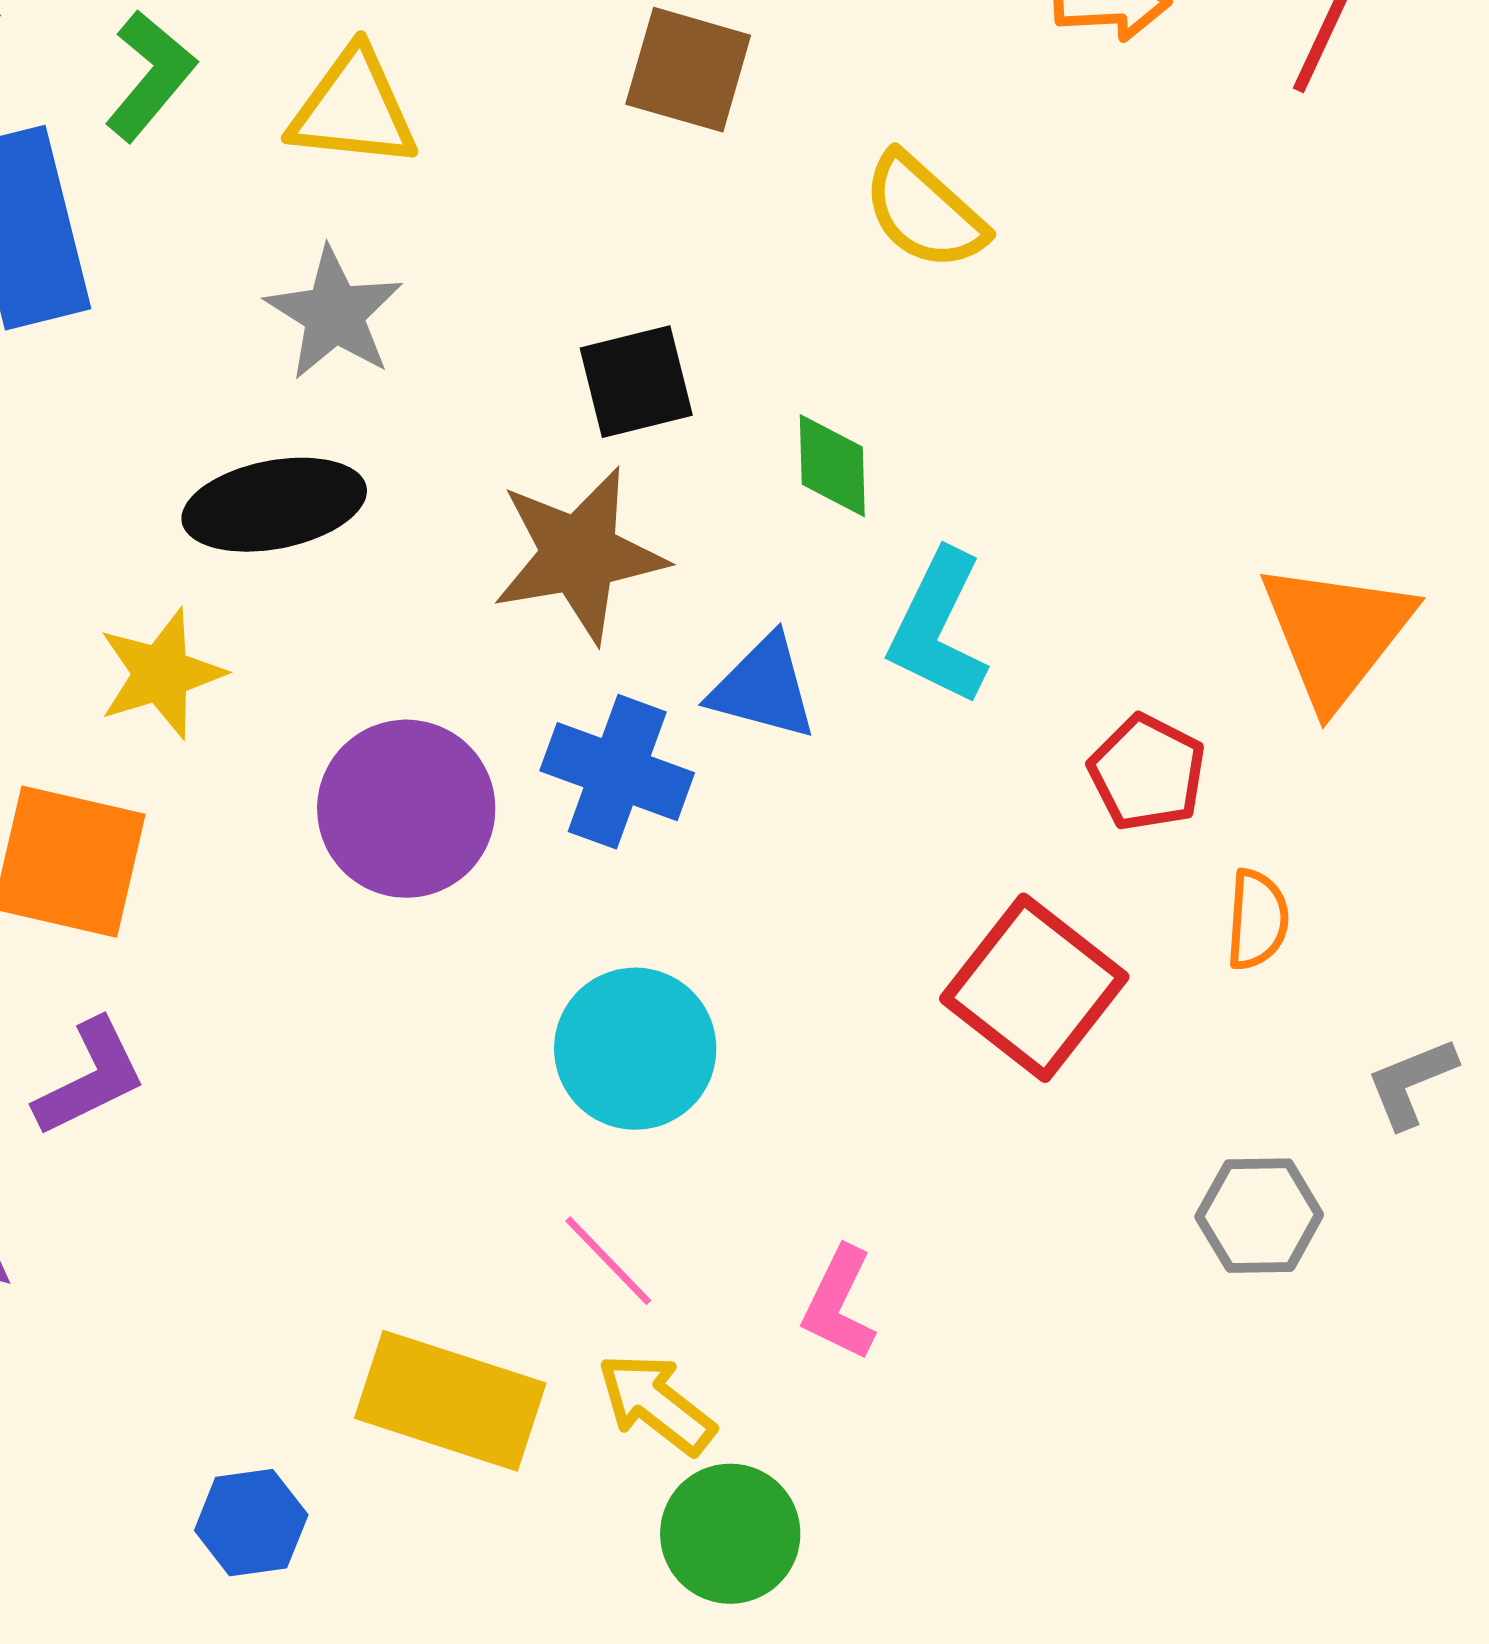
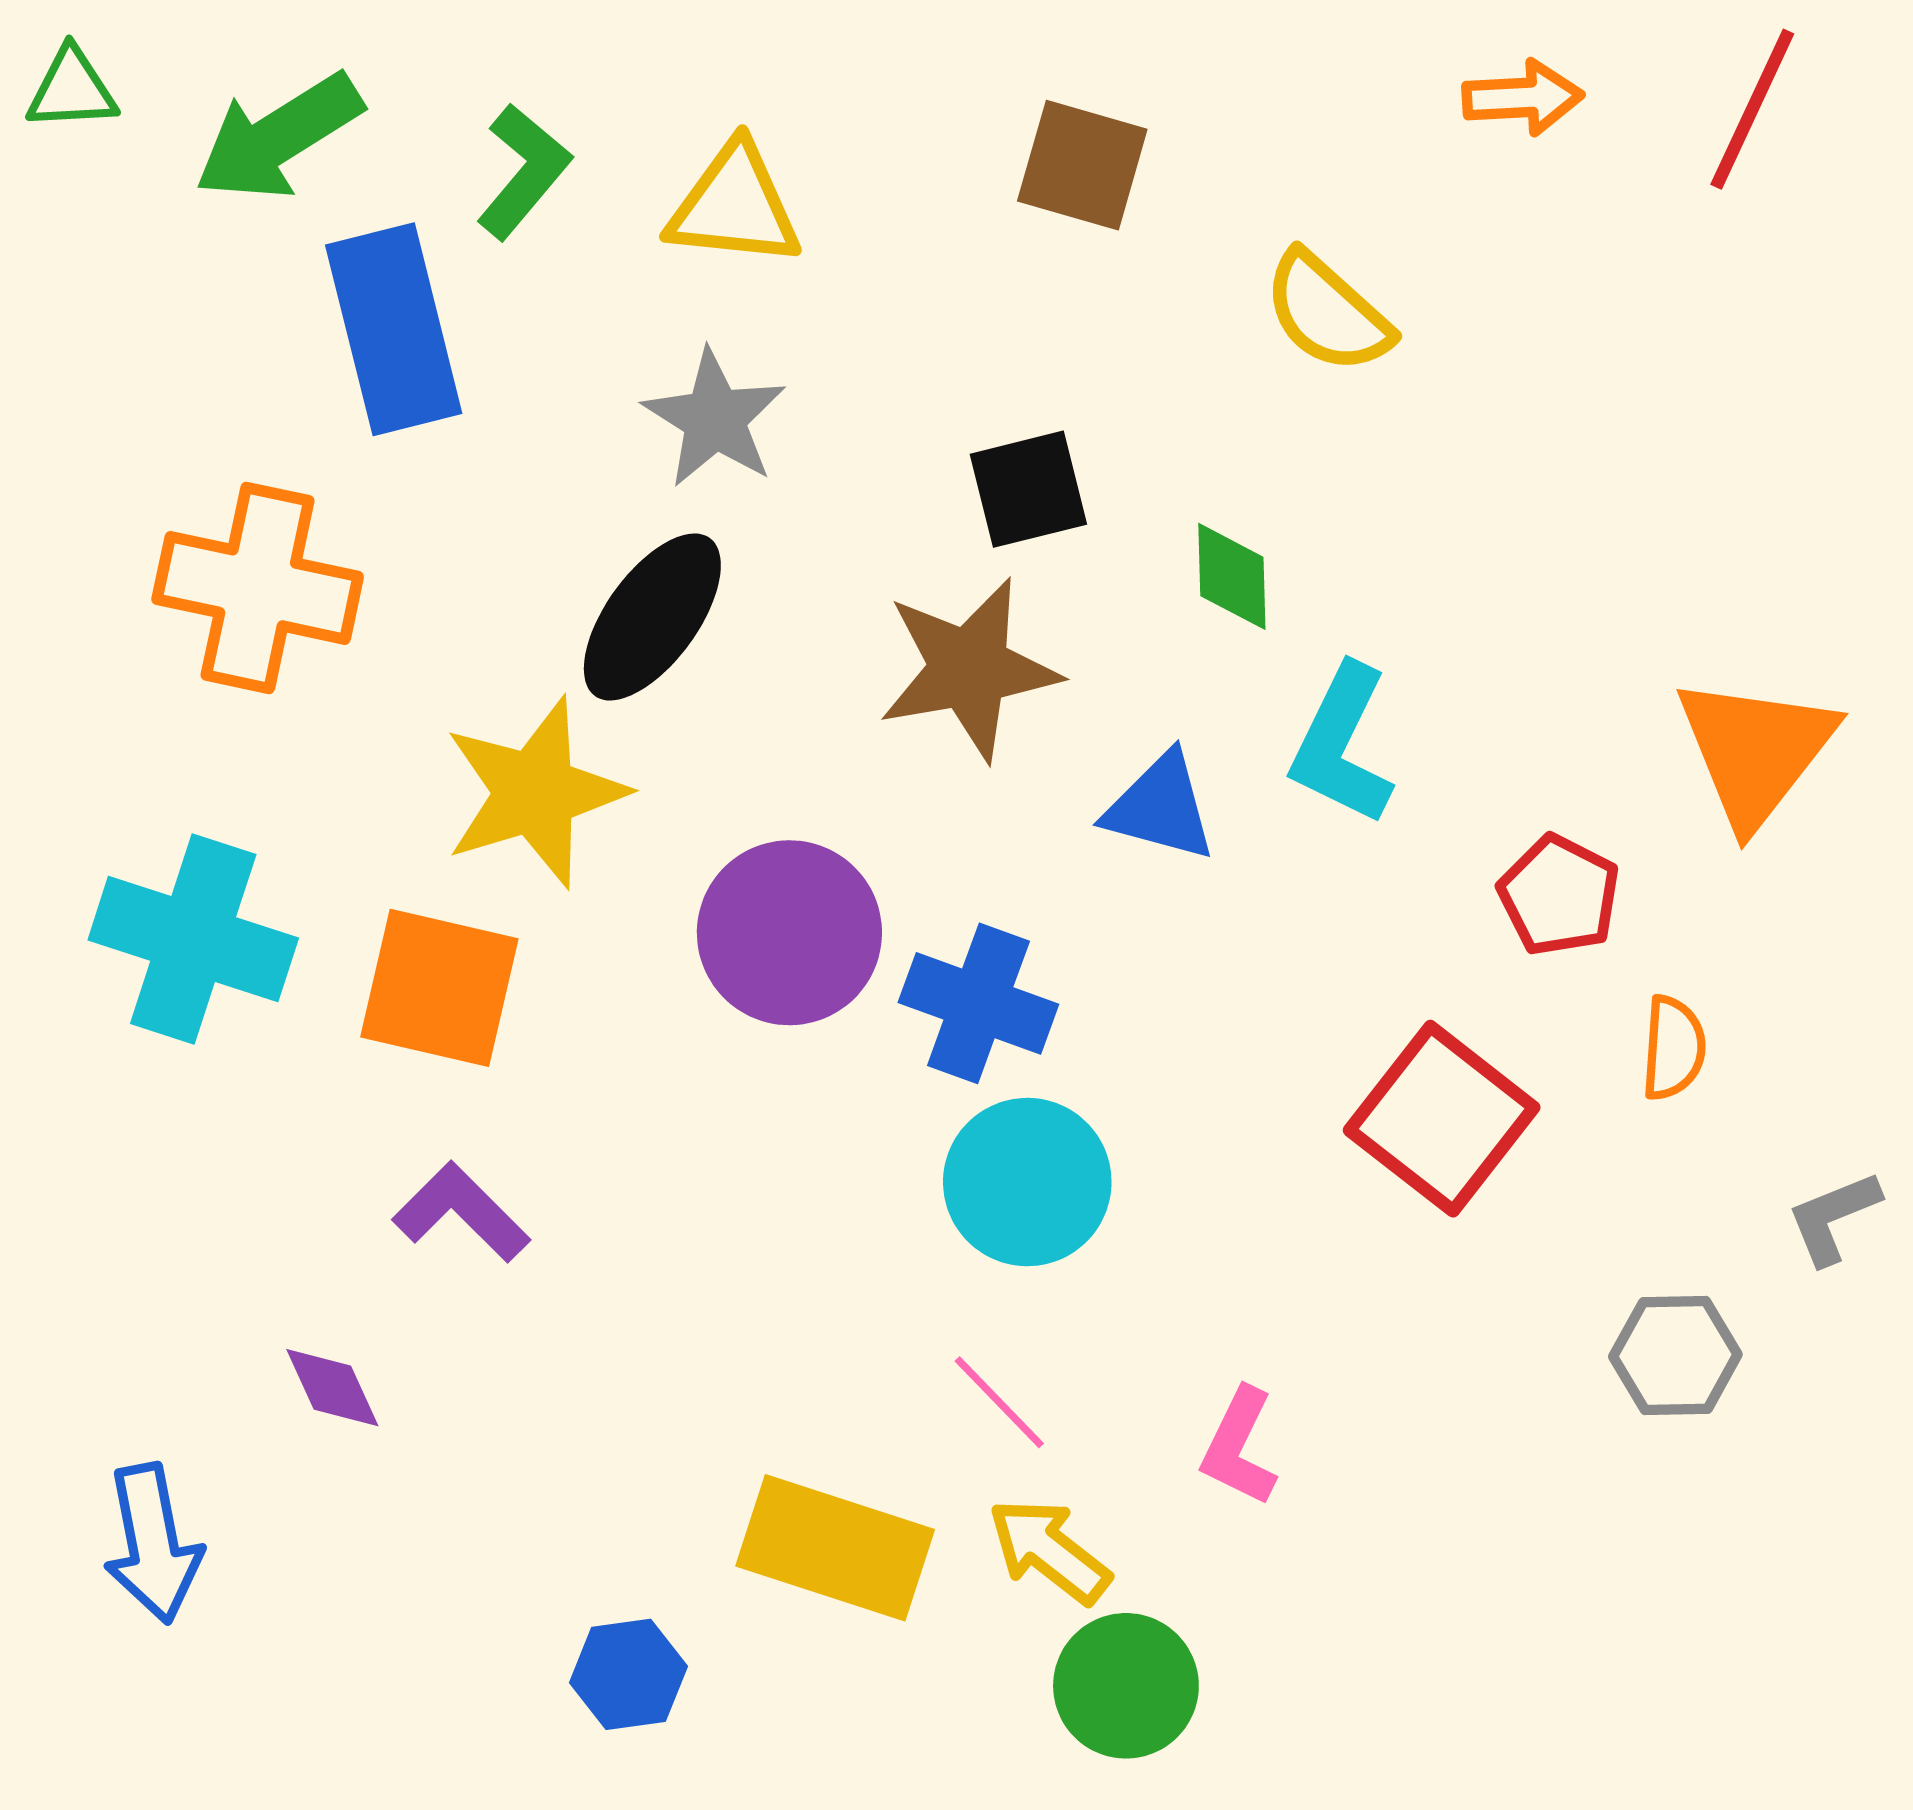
black ellipse: (274, 505) -> (652, 617), turned -43
yellow star: (161, 674) -> (535, 793), size x1.4
blue cross: (617, 772) -> (978, 1003), moved
purple L-shape: (90, 1078) -> (461, 1212), turned -109

